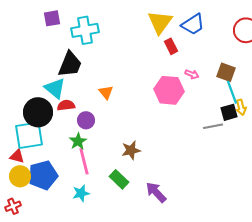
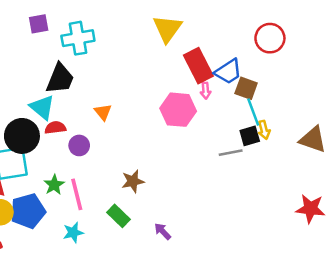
blue trapezoid: (193, 24) -> (228, 72), moved
red rectangle: (171, 46) -> (198, 66), moved, size x1.8
pink arrow: (192, 74) -> (206, 91), turned 64
green star: (78, 141) -> (54, 185), moved
purple arrow: (156, 192) -> (163, 231), size x0.7

